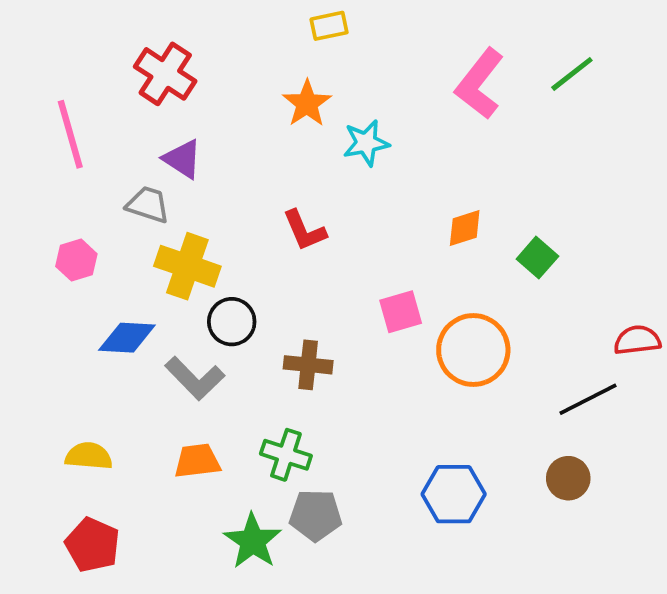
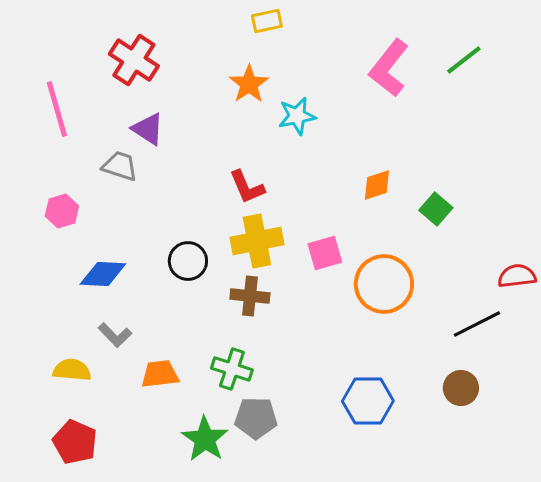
yellow cross: (187, 266) -> (257, 241), moved, turned -30
gray L-shape: (195, 378) -> (115, 335), moved, size x0.7

